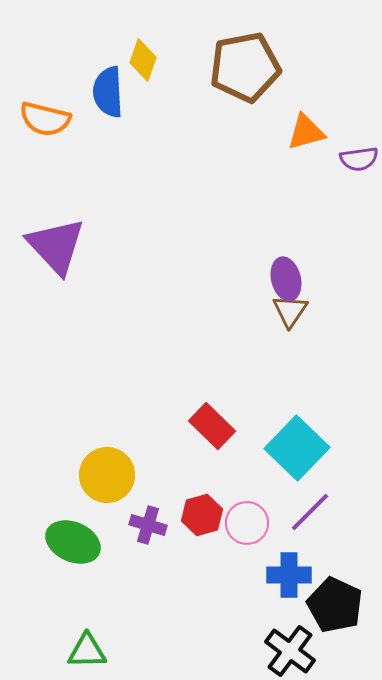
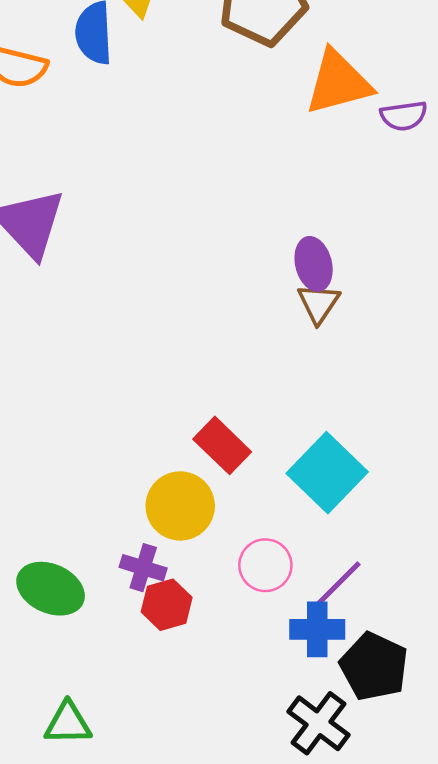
orange triangle: (306, 132) -> (338, 82), size x1.5
yellow circle: (107, 475) -> (180, 506), moved
purple line: (310, 512) -> (338, 584), moved
red hexagon: (202, 515) -> (167, 605), moved

